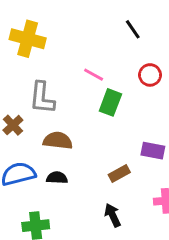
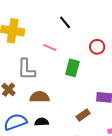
black line: (133, 29) -> (65, 22), moved
pink line: (94, 75) -> (50, 47), moved

